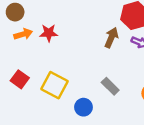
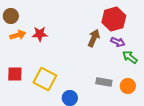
red square: (20, 79) -> (15, 74), turned -35
gray rectangle: (110, 86) -> (104, 82), moved, turned -35

